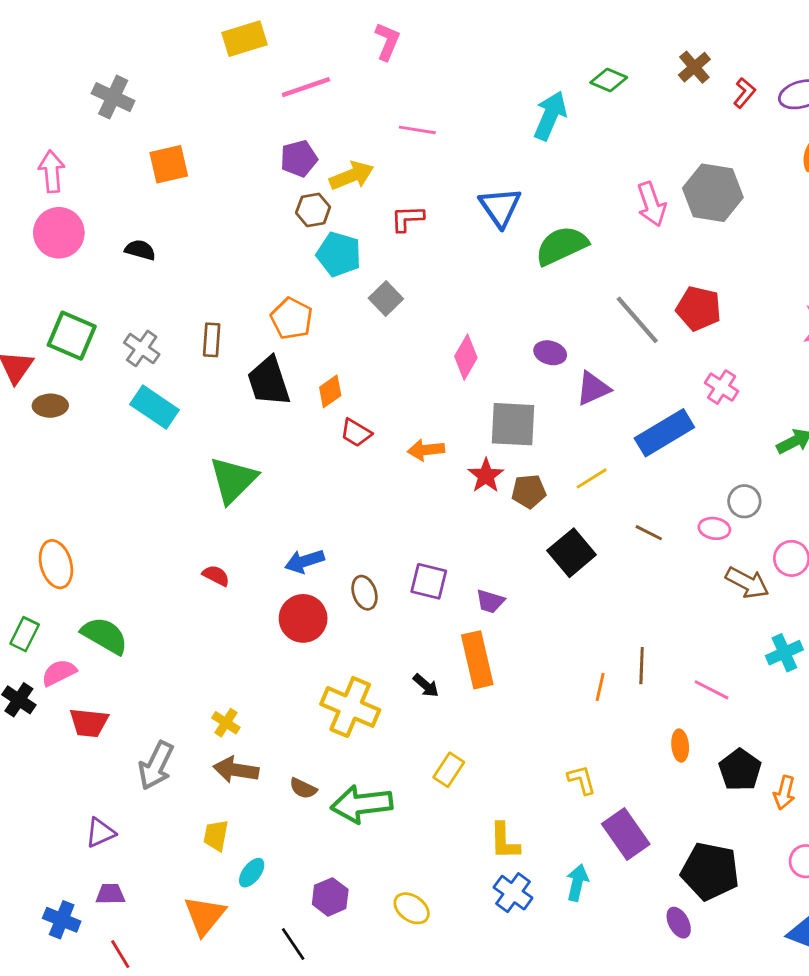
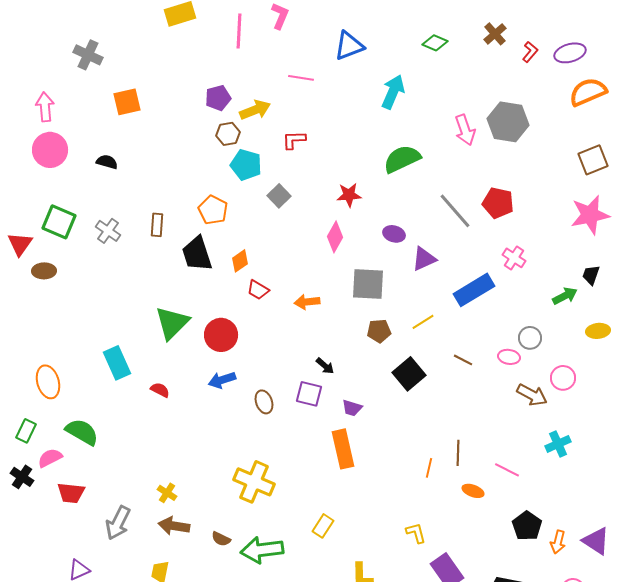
pink line: (306, 87) -> (239, 31), moved, turned -68
cyan arrow: (550, 116) -> (393, 92), moved
blue triangle: (500, 207) -> (349, 46), moved, turned 44
cyan rectangle: (155, 407) -> (117, 363), moved, turned 32
red star: (486, 476) -> (349, 195), moved, turned 30
red circle: (303, 618) -> (221, 335), moved
black arrow: (426, 686) -> (325, 366), moved
orange ellipse: (680, 746) -> (473, 491), moved, turned -65

